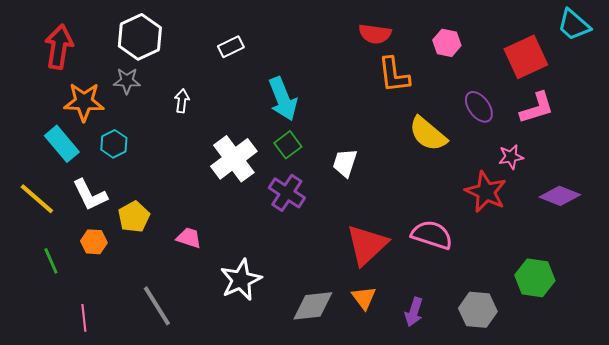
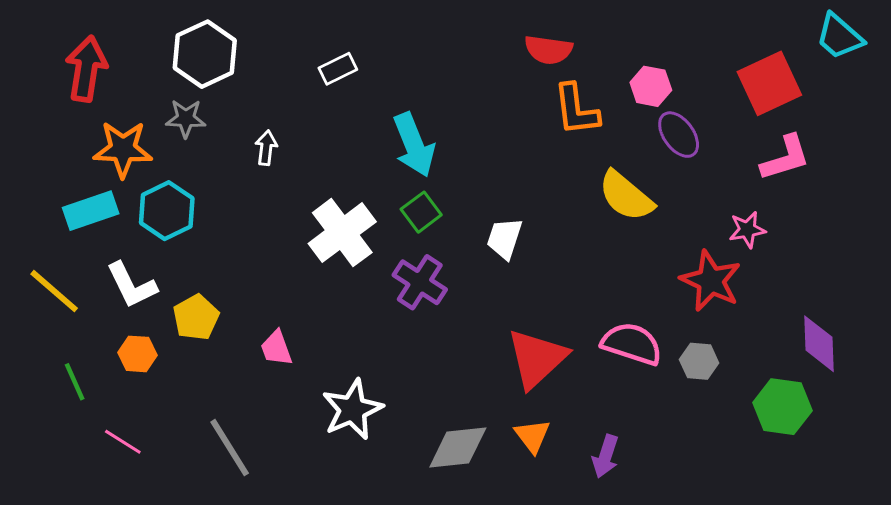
pink hexagon: (447, 43) -> (651, 86), moved
purple ellipse: (479, 107) -> (679, 135), moved
cyan rectangle: (62, 144) -> (91, 211), turned -69
cyan hexagon: (114, 144) -> (167, 211), size x1.4
purple diamond: (560, 196) -> (819, 344), moved, turned 66
pink trapezoid: (189, 238) -> (276, 348), turned -128
gray hexagon: (478, 310) -> (699, 361), moved, size x0.7
pink line: (84, 318) -> (123, 442), moved, turned -52

